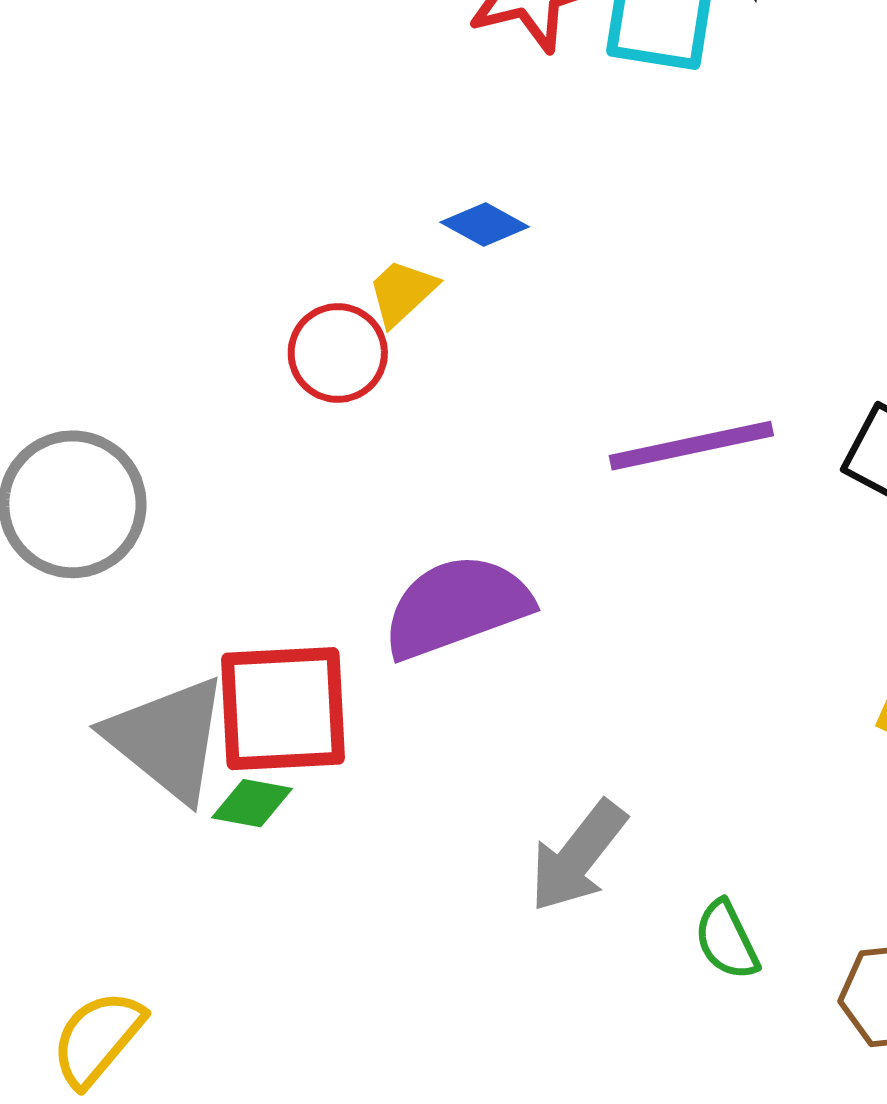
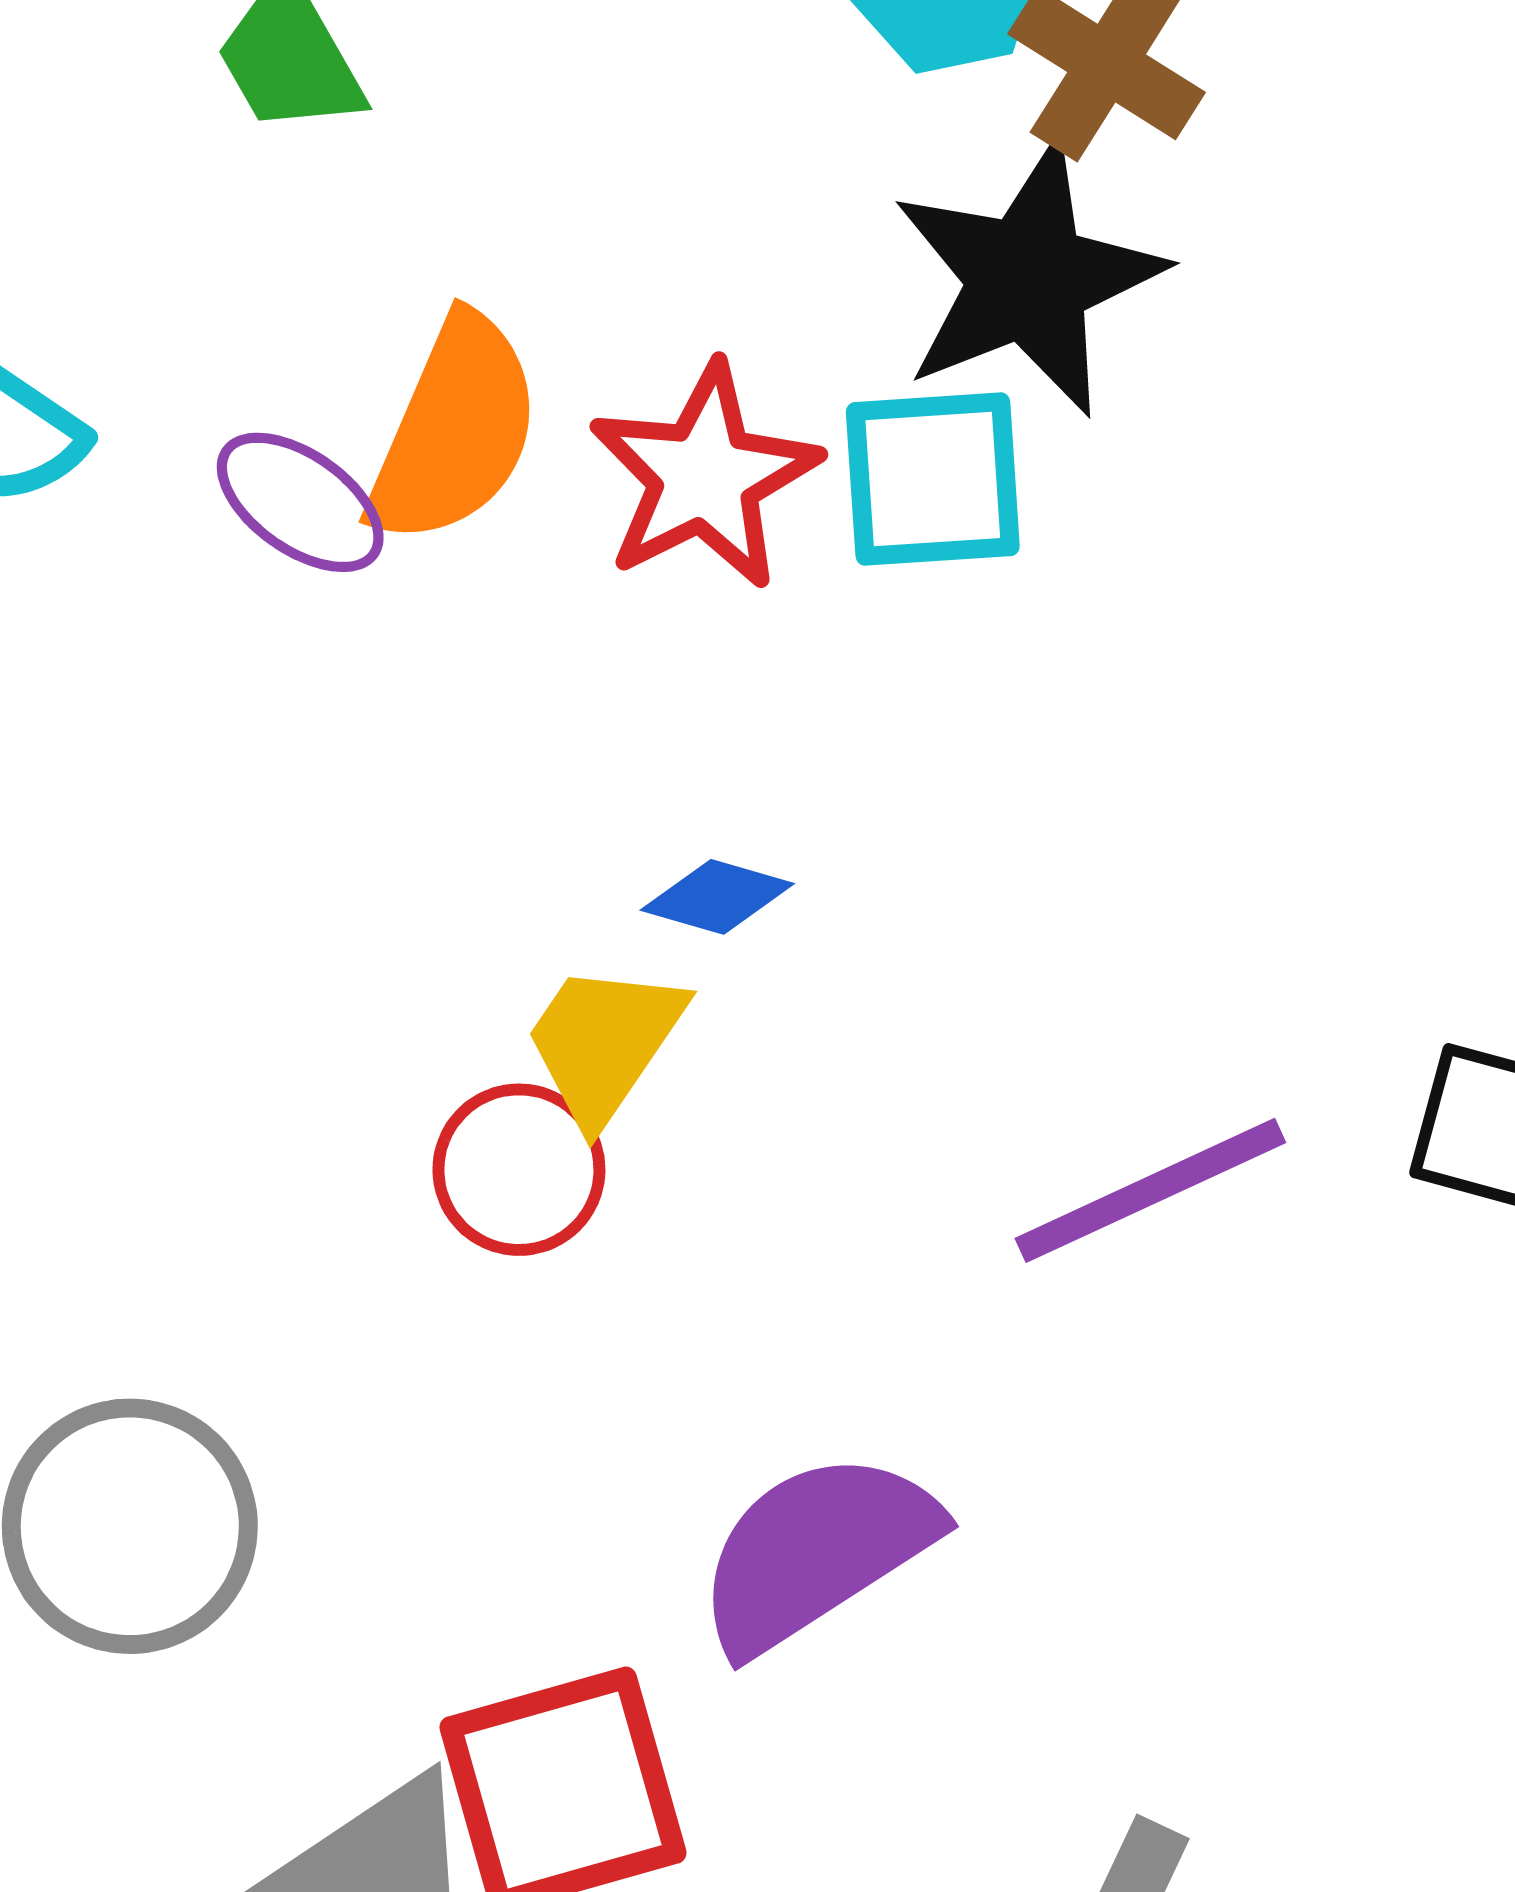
yellow trapezoid: (402, 292) -> (604, 1043), size x1.4

